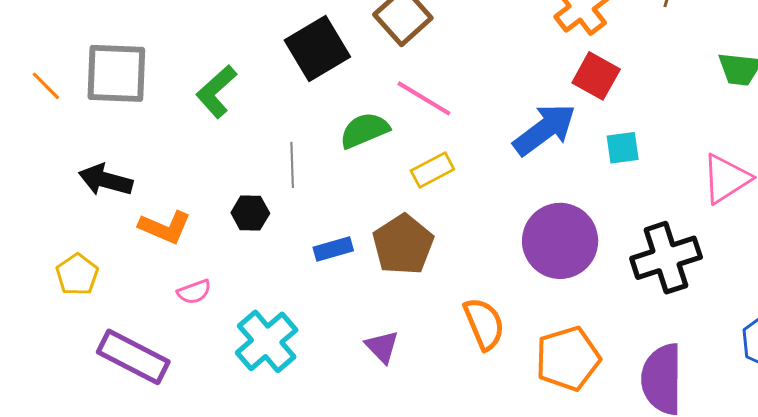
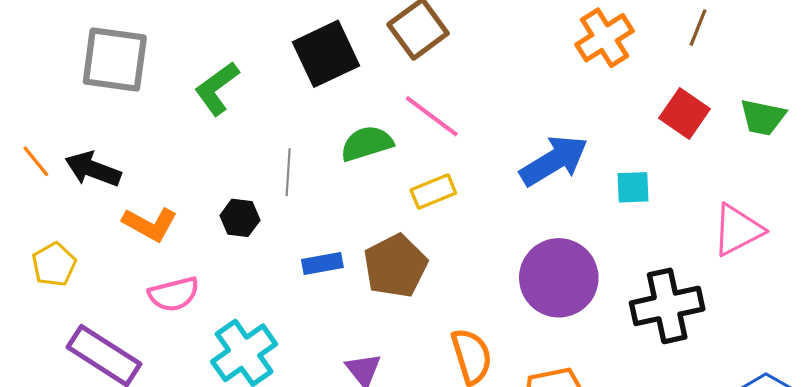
red square: (596, 76) -> (685, 114), moved
orange line: (46, 86) -> (36, 161), moved
pink semicircle: (194, 292) -> (174, 294), size x1.4

